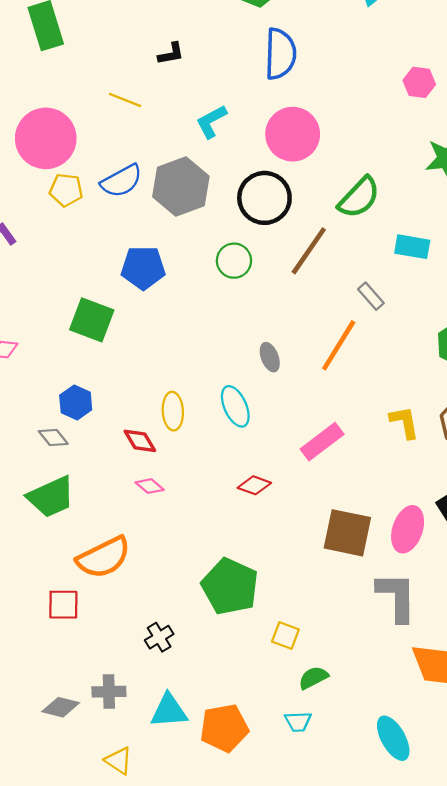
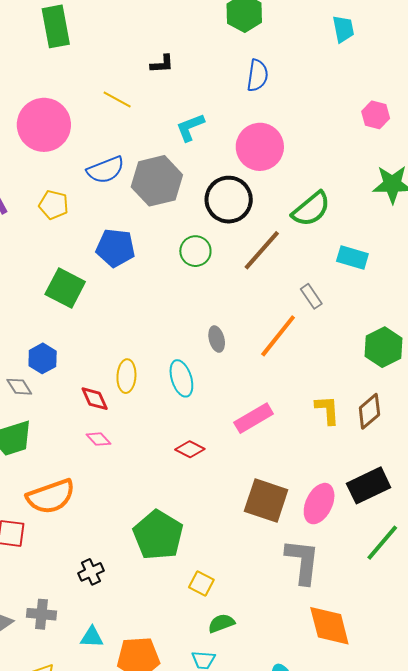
blue semicircle: (280, 54) -> (257, 75), size x0.7
yellow pentagon: (66, 190) -> (54, 205), moved
cyan triangle: (169, 711) -> (92, 637), size x0.7

